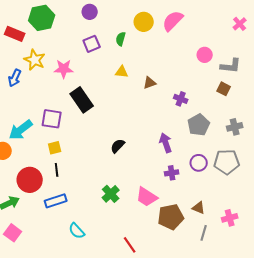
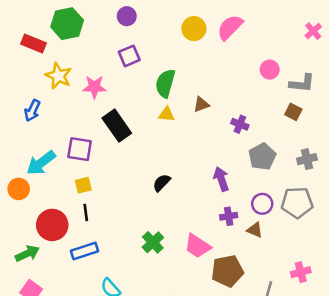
green semicircle: (121, 39) -> (165, 83), moved, size x1.6
yellow triangle: (122, 72) -> (167, 114), moved
blue arrow: (15, 78) -> (32, 111), moved
brown triangle: (199, 208) -> (255, 230), moved

